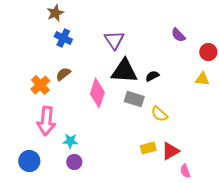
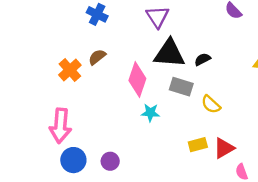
pink arrow: (46, 121) -> (60, 126), moved
cyan star: (70, 141) -> (150, 113), moved
blue circle: (29, 161) -> (73, 160), moved

